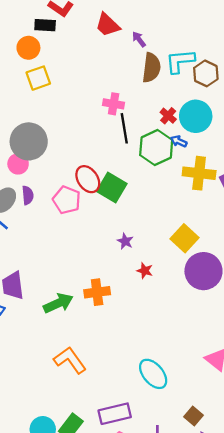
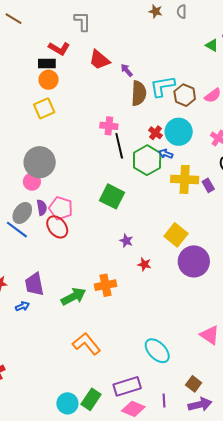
orange circle: (28, 48) -> (49, 80), moved
red ellipse: (88, 179) -> (57, 227), moved
pink pentagon: (67, 200) -> (61, 208), moved

